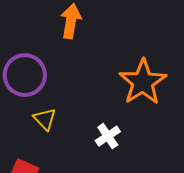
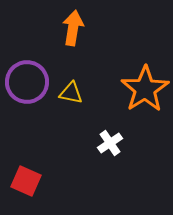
yellow triangle: (45, 119) -> (71, 93), moved, turned -35

